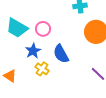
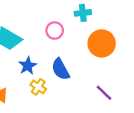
pink circle: (43, 29) -> (55, 31), moved

